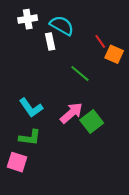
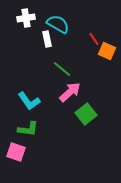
green line: (80, 73) -> (62, 69), moved
pink arrow: (71, 113) -> (70, 92), moved

